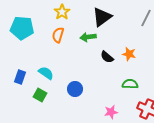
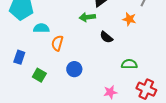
orange semicircle: (58, 35) -> (57, 43), moved
orange star: (129, 54) -> (129, 19), moved
cyan semicircle: (46, 73) -> (41, 28), moved, turned -35

